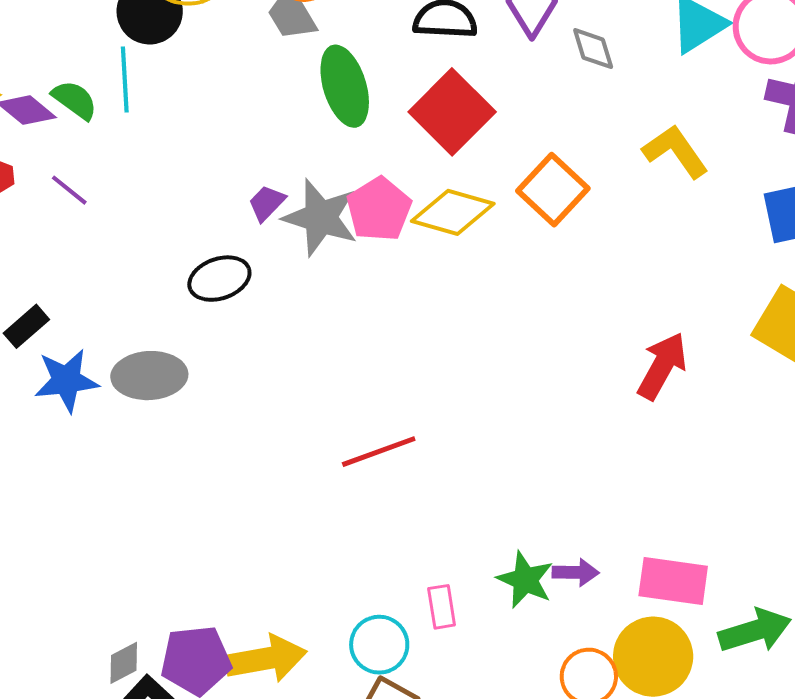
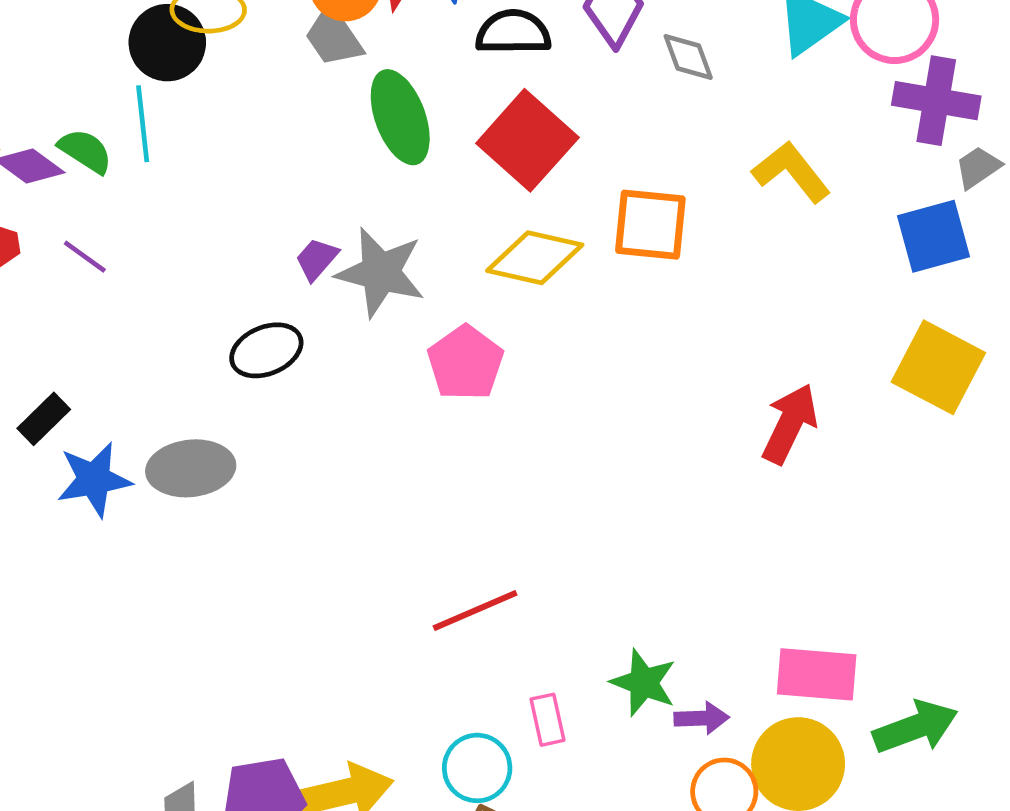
orange square: (553, 190) -> (650, 225), turned -34
pink pentagon: (379, 209) -> (465, 363), moved
red line: (379, 452) -> (475, 610), moved
purple arrow: (576, 572) -> (702, 718), moved

